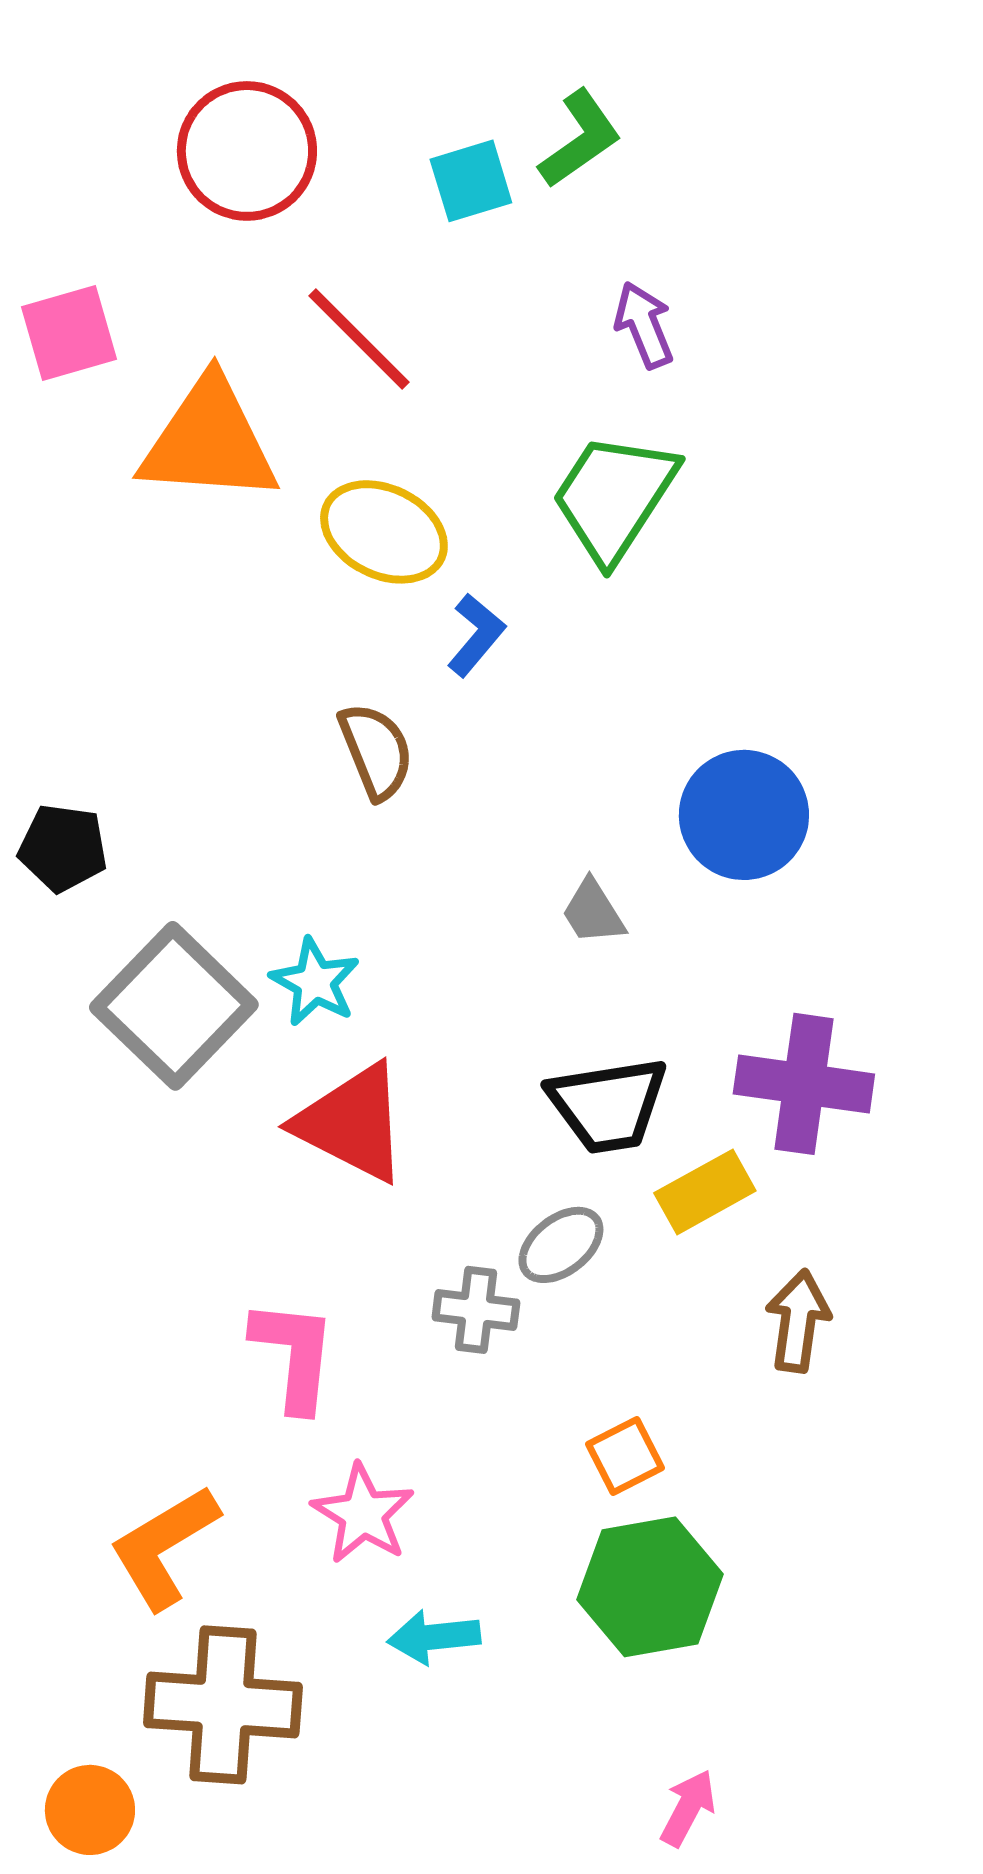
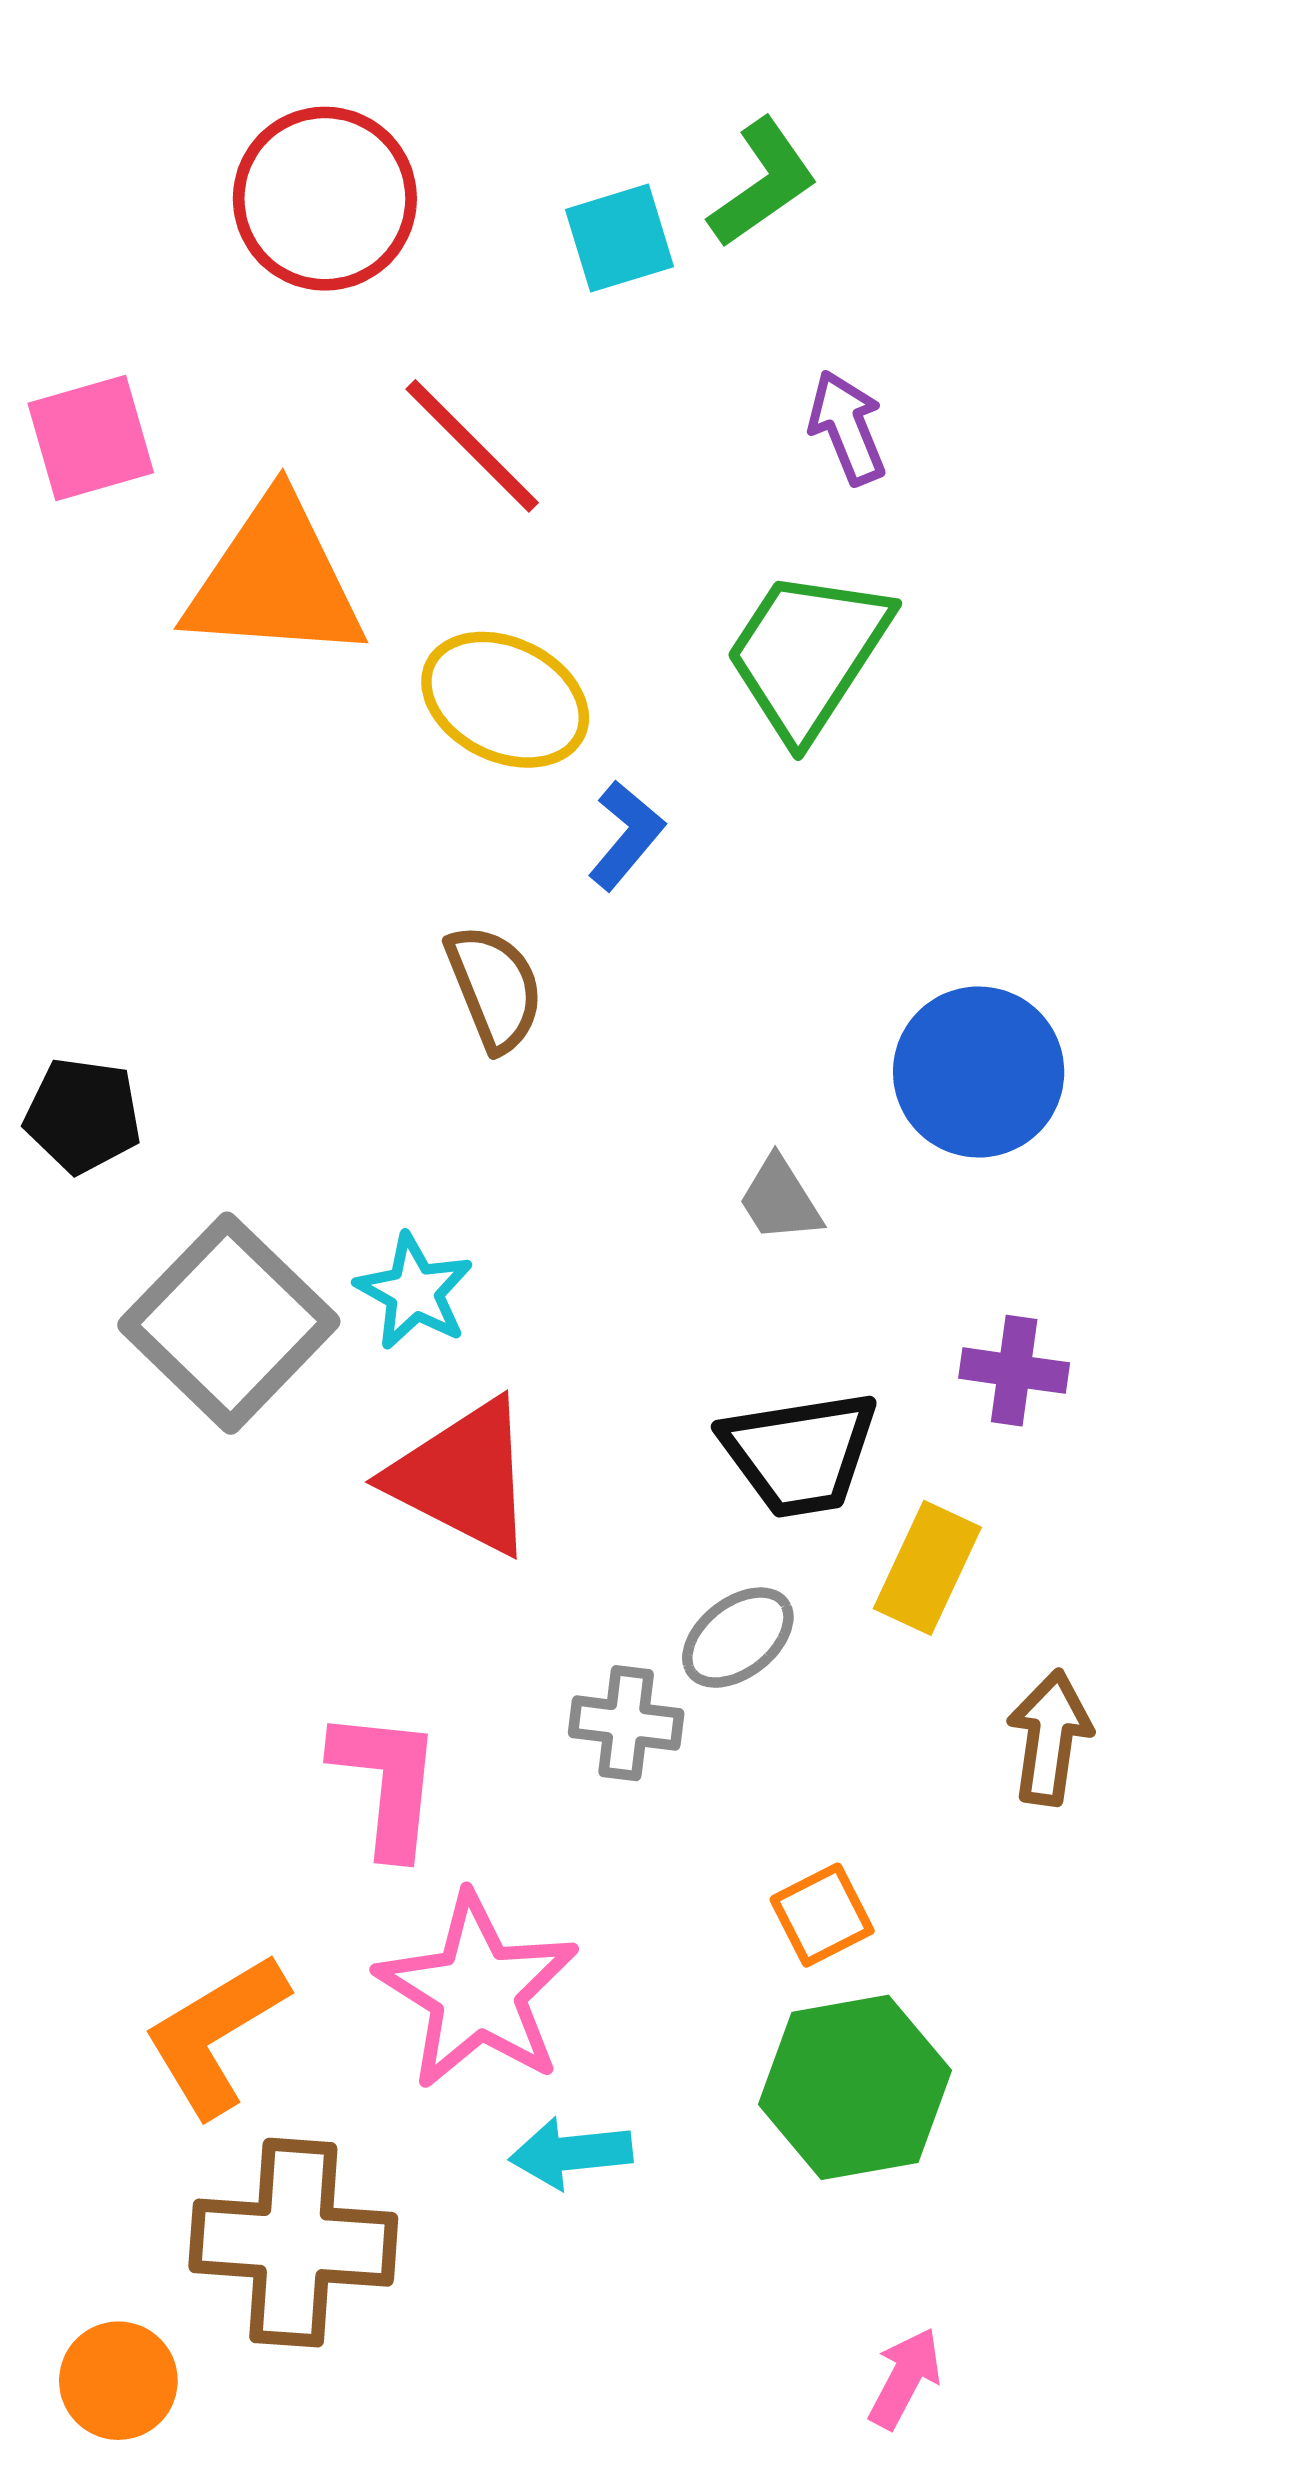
purple cross: (804, 1084) -> (1014, 1371), moved, size x0.6
yellow rectangle: (705, 1192) -> (927, 1568), turned -36
pink star: (363, 1514) -> (477, 1991), size x1.5

